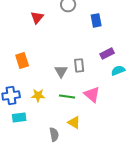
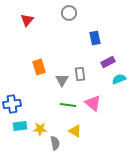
red triangle: (37, 17) -> (27, 20), moved
blue rectangle: (96, 20) -> (95, 38), moved
orange rectangle: (22, 60) -> (39, 67), moved
yellow star: (38, 95) -> (40, 129), moved

